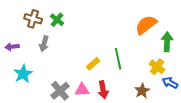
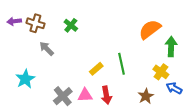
green cross: (57, 20) -> (71, 25), moved
gray arrow: (44, 44) -> (47, 49), turned 119
purple arrow: (12, 47) -> (14, 21), moved

